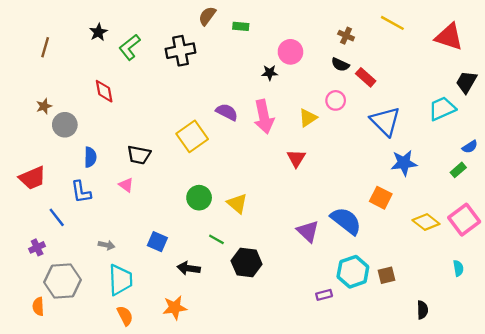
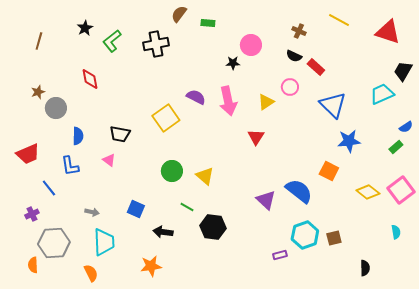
orange semicircle: (125, 316) -> (91, 273), moved

